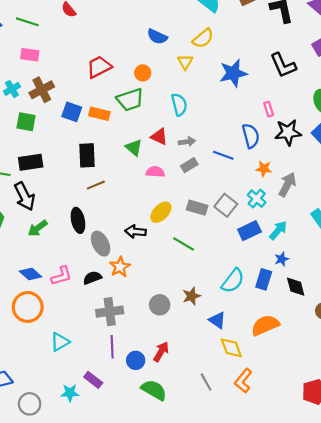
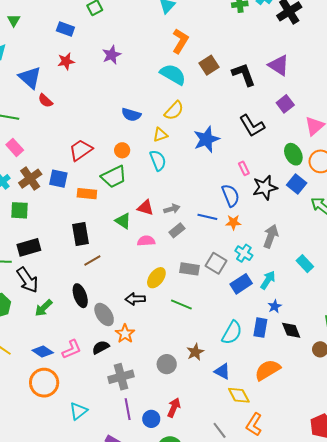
pink rectangle: (30, 55) -> (15, 147), turned 48
yellow triangle: (185, 62) -> (160, 135), turned 49
cyan semicircle: (179, 105) -> (158, 160), moved
blue square: (72, 112) -> (58, 179), moved
orange star: (264, 169) -> (233, 222), moved

